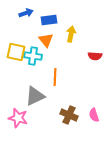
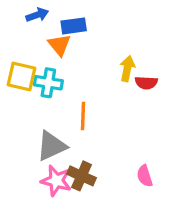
yellow arrow: (71, 34) -> (127, 69), moved
orange triangle: (46, 40) -> (59, 45), moved
brown cross: (69, 115) -> (81, 176), moved
pink star: (18, 118) -> (56, 181), moved

